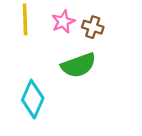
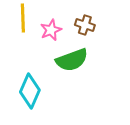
pink star: (63, 22) -> (51, 30), moved

